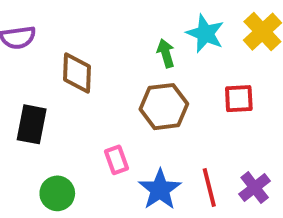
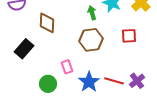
black rectangle: (32, 124) -> (24, 49), turned 30
red line: (209, 187) -> (114, 81), turned -60
green circle: (57, 193) -> (48, 84), moved

